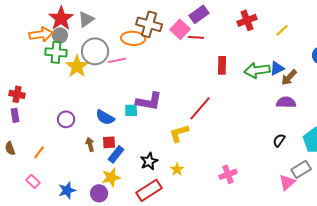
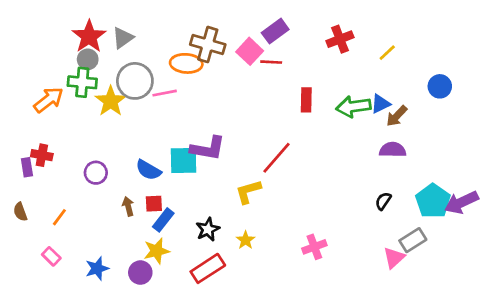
orange arrow: (41, 34) -> (49, 100), moved, turned -30
red cross: (17, 94) -> (42, 155), moved
cyan square: (131, 110) -> (183, 161), size x1.6

